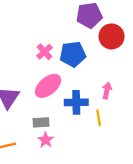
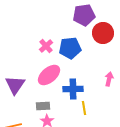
pink arrow: (107, 91) -> (109, 79), moved
yellow line: (99, 118) -> (84, 108), moved

